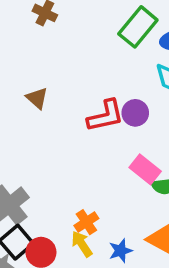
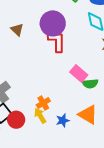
purple circle: (135, 113) -> (53, 23), moved, size x1.6
red L-shape: (106, 116) -> (57, 41), turned -80

